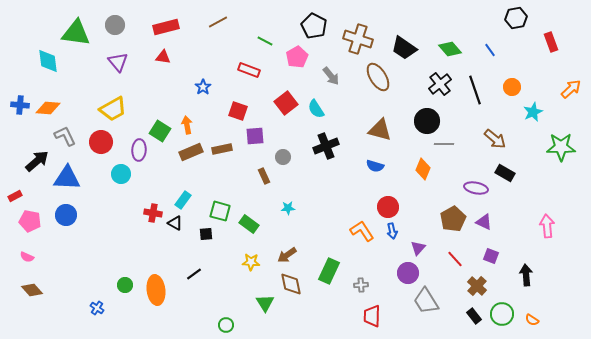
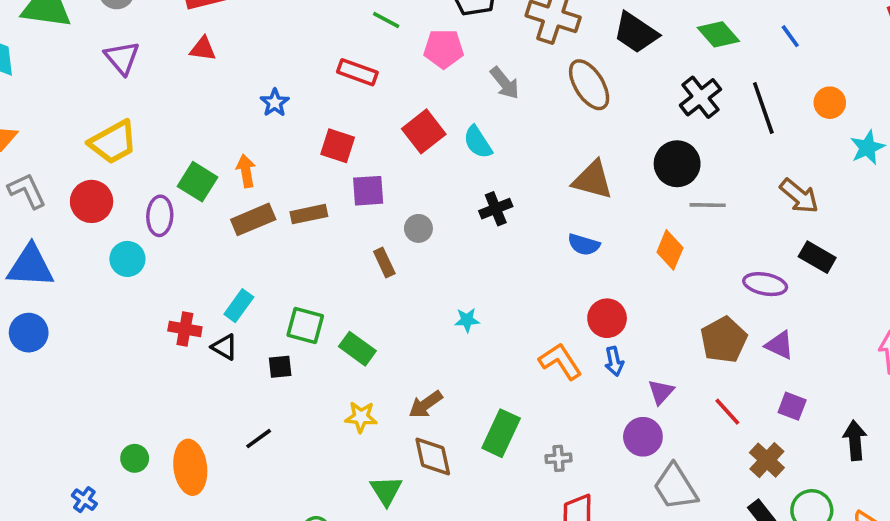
pink pentagon: (297, 57) -> (444, 49), turned 30
black cross: (326, 146) -> (496, 209), size x0.7
cyan star: (288, 208) -> (467, 320), moved

